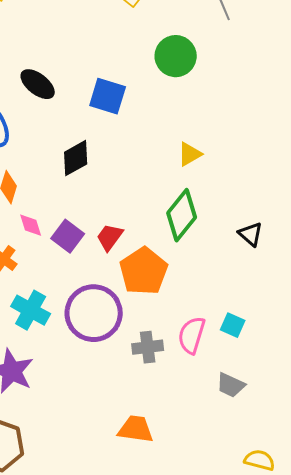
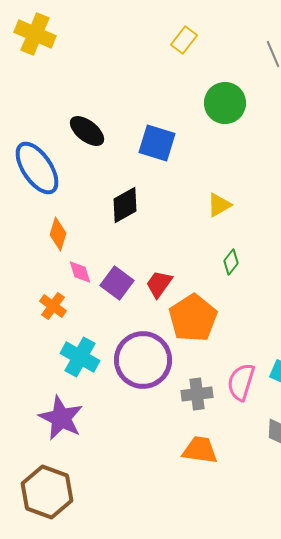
yellow triangle: (190, 154) -> (219, 205), moved
green diamond: (182, 215) -> (231, 262), size x0.5
orange trapezoid: (136, 429) -> (200, 450), moved

